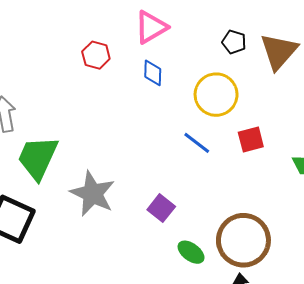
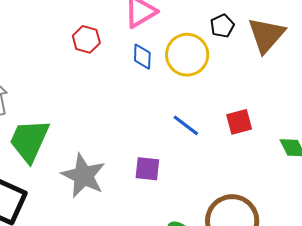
black pentagon: (234, 42) -> (222, 26), turned 30
yellow circle: (216, 95) -> (187, 55), moved
purple square: (161, 208) -> (147, 169), moved, turned -32

